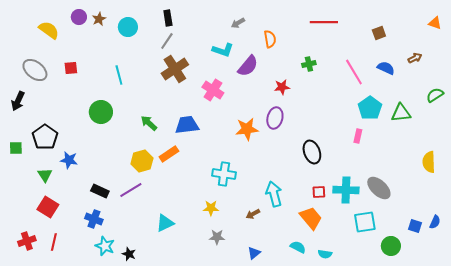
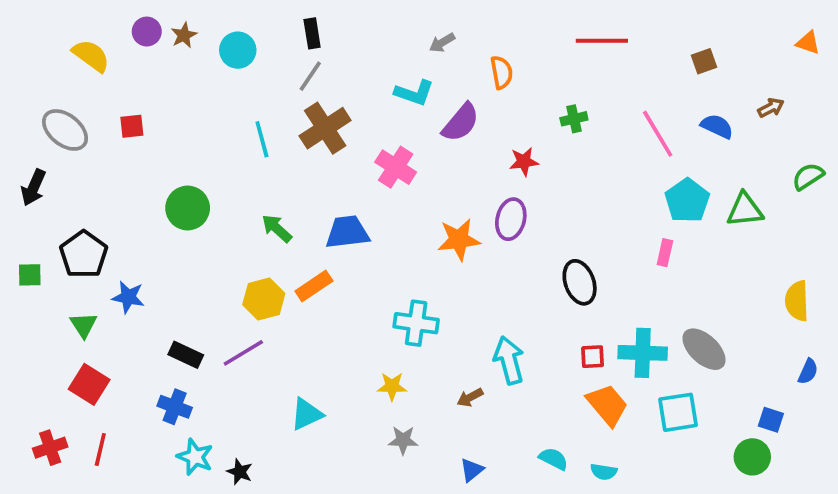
cyan line: (119, 75) -> (262, 139), moved
orange trapezoid: (311, 218) -> (607, 405), moved
blue semicircle: (435, 222) -> (808, 371), moved
green circle: (391, 246) -> (752, 457), moved

